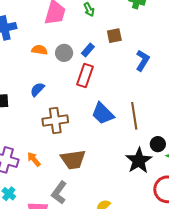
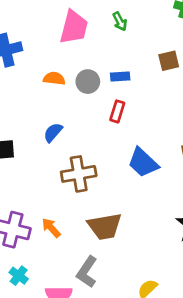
brown square: (114, 36) -> (169, 61), moved
blue rectangle: (88, 50) -> (120, 77), turned 48
red rectangle: (85, 76) -> (117, 111), size x0.7

